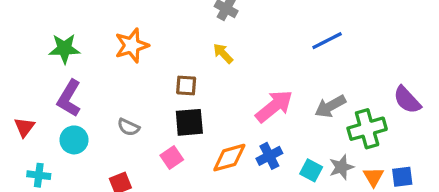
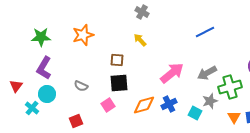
gray star: (341, 167) -> (210, 101), moved
cyan cross: (39, 175) -> (32, 108), moved, turned 32

